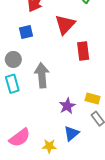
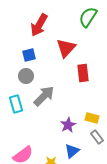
gray circle: (13, 59) -> (26, 76), moved
gray arrow: (42, 75) -> (44, 96), turned 50

